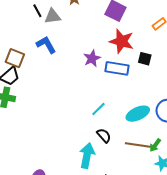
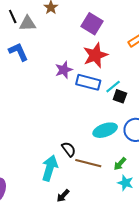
red star: (122, 41) -> (95, 55), turned 30
black square: (145, 59) -> (120, 96), moved
cyan line: (98, 109) -> (113, 87), moved
brown line: (138, 145) -> (88, 163), moved

